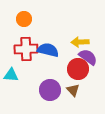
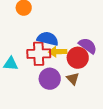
yellow arrow: (80, 42) -> (58, 52), moved
red cross: (26, 49) -> (39, 54), moved

